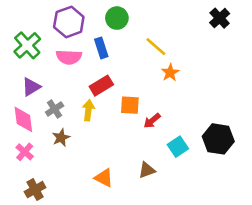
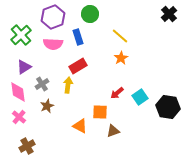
orange star: (170, 73) -> (121, 58), moved
orange square: (130, 105) -> (100, 112), moved
cyan square: (178, 147) -> (140, 97), moved
orange triangle: (104, 178) -> (80, 126), moved

